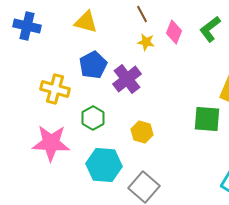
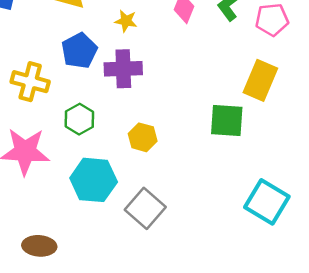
yellow star: (146, 42) -> (126, 21), moved
purple cross: (127, 79) -> (123, 69), turned 36

